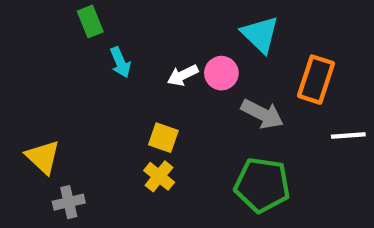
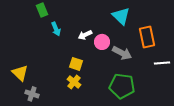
pink circle: (221, 73) -> (102, 42), moved
orange rectangle: (316, 80) -> (147, 37), turned -30
gray cross: (69, 202) -> (32, 94), turned 32

